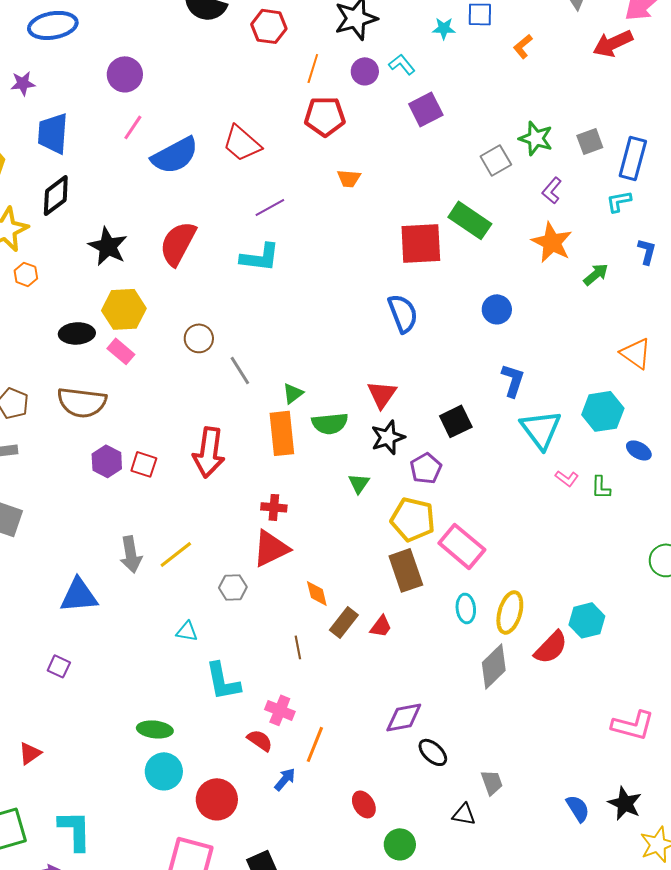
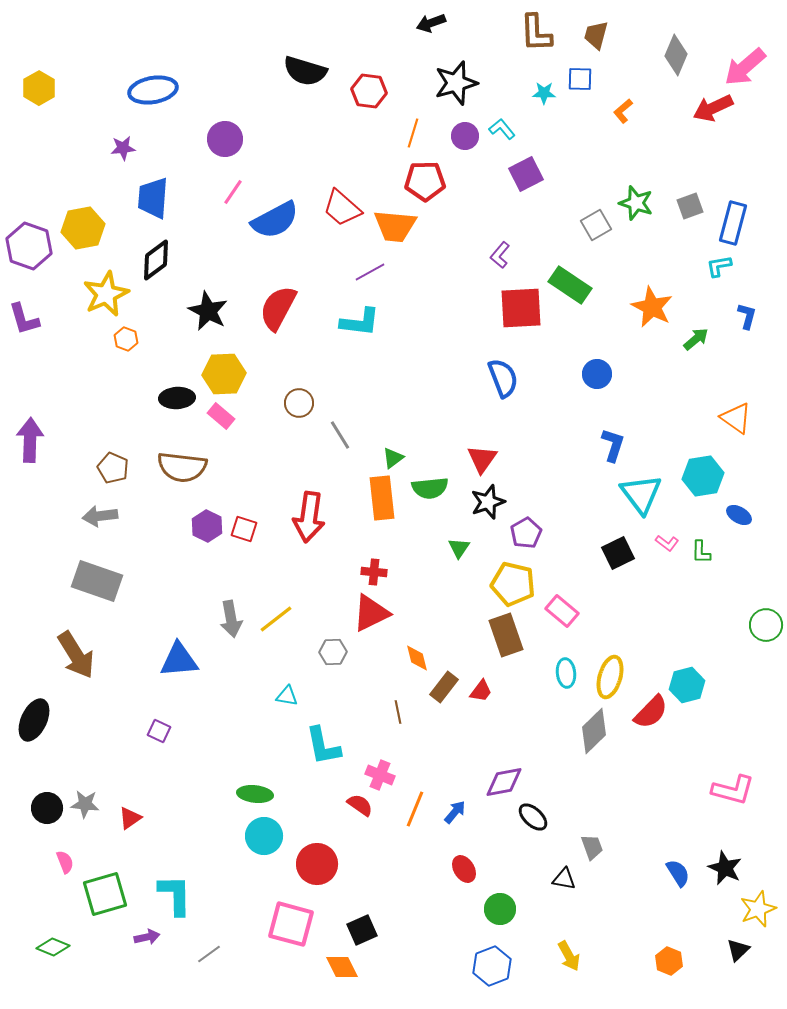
orange trapezoid: (349, 178) -> (395, 226), moved, size x1.8
purple L-shape: (552, 190) -> (500, 255), moved
black square: (456, 421) -> (618, 553), moved
pink rectangle: (462, 546) -> (562, 611), size x0.7
blue arrow: (285, 779) -> (455, 812), moved

